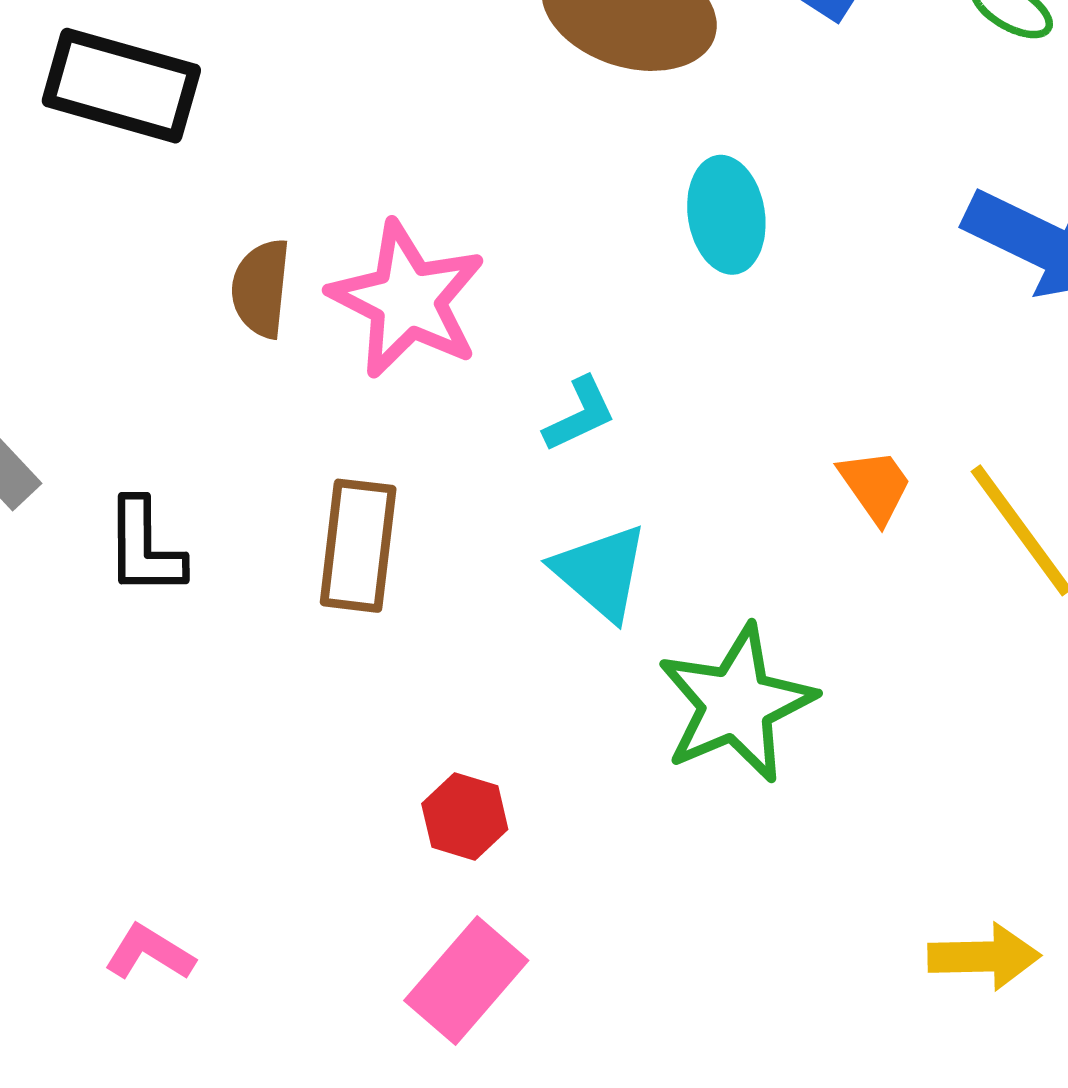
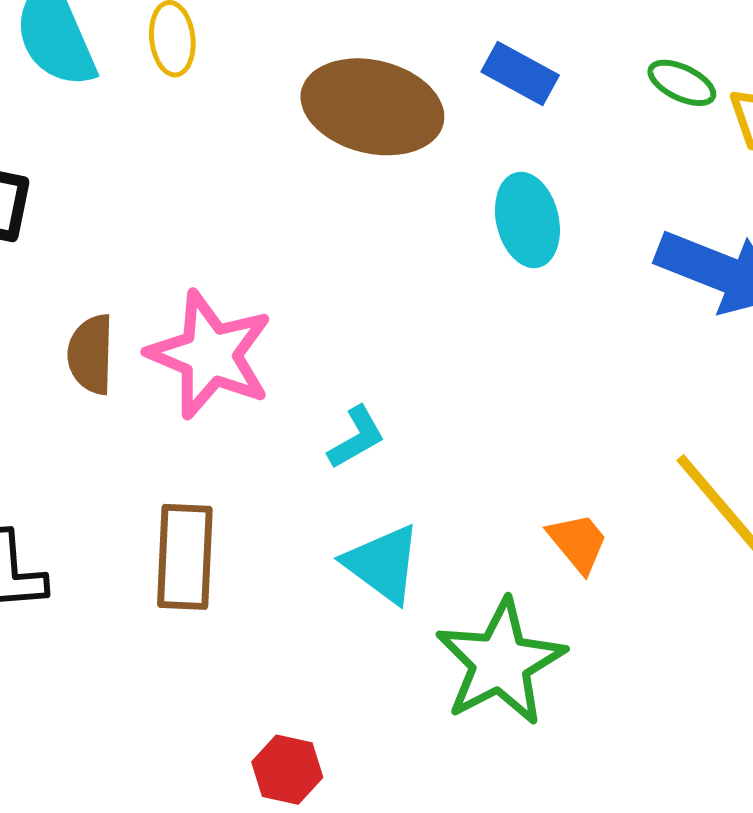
cyan ellipse: (726, 215) -> (527, 220), moved
orange trapezoid: (875, 486) -> (578, 543), moved

